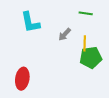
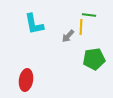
yellow line: (85, 43) -> (81, 27), moved

